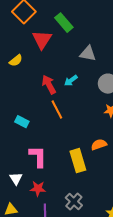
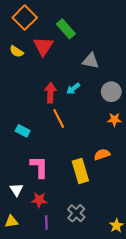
yellow semicircle: (16, 61) -> (16, 52), moved, turned 72
red arrow: (49, 85) -> (50, 93), turned 30

